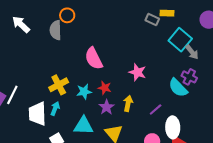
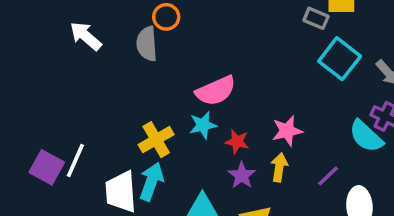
cyan square: (180, 40) -> (340, 59), moved
pink semicircle: (94, 58) -> (216, 91), turned -85
pink star: (137, 72) -> (287, 131), moved, turned -30
cyan star: (84, 92) -> (203, 125), moved
cyan arrow: (55, 109) -> (151, 182), size x1.5

